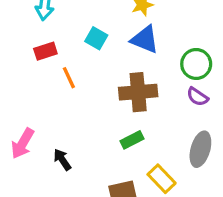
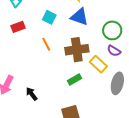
orange line: (69, 78) -> (46, 44), moved
yellow rectangle: (162, 179) -> (98, 64), moved

